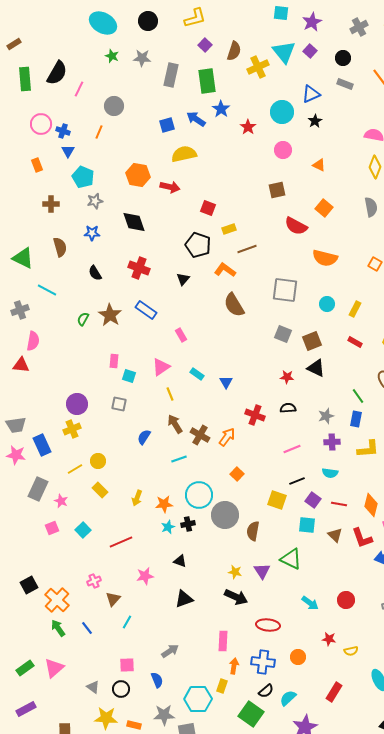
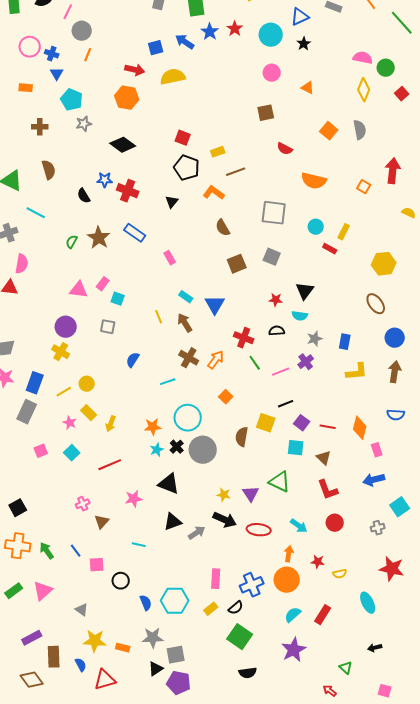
gray circle: (114, 106) -> (82, 31), moved
red star: (248, 127) -> (235, 29), moved
orange rectangle: (37, 165) -> (26, 88), turned -64
red arrow: (170, 187) -> (135, 70), moved
red square: (208, 208) -> (183, 138), moved
orange square: (324, 208) -> (329, 131), moved
black diamond: (134, 222) -> (123, 145), turned -35
red semicircle: (296, 226) -> (285, 149), size x0.7
blue star: (92, 233) -> (105, 180), moved
brown semicircle: (234, 305) -> (223, 228), size x0.7
brown square: (312, 341) -> (237, 264), moved
red rectangle: (355, 342) -> (330, 249), moved
pink rectangle: (114, 361) -> (103, 284), turned 32
pink triangle: (161, 367) -> (79, 290), moved, turned 42
black triangle: (316, 368) -> (305, 291), turned 42
blue triangle: (226, 382) -> (215, 305), size x1.5
green line: (358, 396) -> (255, 363), moved
brown arrow: (175, 424) -> (185, 323), moved
yellow cross: (72, 429) -> (61, 352), turned -36
purple cross: (332, 442) -> (306, 362), moved, turned -35
blue rectangle: (42, 445) -> (35, 383), moved, turned 45
cyan semicircle: (330, 473) -> (300, 316), moved
yellow arrow: (137, 498) -> (111, 424), moved
pink star: (61, 501) -> (70, 423), moved
gray circle: (225, 515) -> (203, 450), moved
black cross: (188, 524) -> (177, 447), turned -32
brown semicircle: (253, 531) -> (242, 437), moved
red L-shape: (362, 538) -> (328, 490), moved
black triangle: (180, 561) -> (169, 484), size x1.6
orange cross: (57, 600) -> (18, 546), moved, turned -35
cyan line: (127, 622) -> (139, 545), moved, turned 72
red ellipse: (268, 625) -> (259, 530), moved
pink rectangle: (223, 641) -> (216, 579), moved
gray arrow: (170, 651) -> (197, 533), moved
orange circle: (298, 657) -> (287, 580), size x1.6
blue cross: (263, 662) -> (252, 585), turned -30
pink square: (127, 665) -> (97, 565), moved
orange arrow: (234, 666) -> (289, 554), moved
yellow rectangle: (222, 686) -> (211, 609), turned 32
black circle: (121, 689) -> (121, 581), moved
black semicircle: (266, 691) -> (236, 608), moved
cyan semicircle: (288, 698) -> (293, 615), moved
cyan hexagon: (198, 699) -> (175, 601), moved
purple rectangle: (26, 709) -> (32, 638), moved

